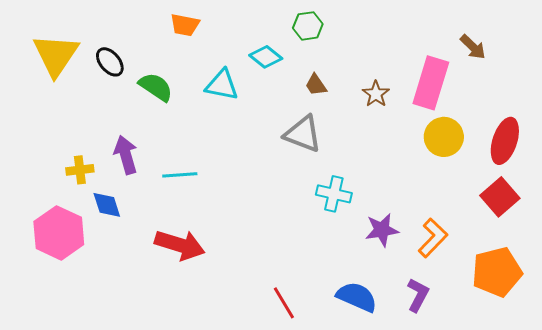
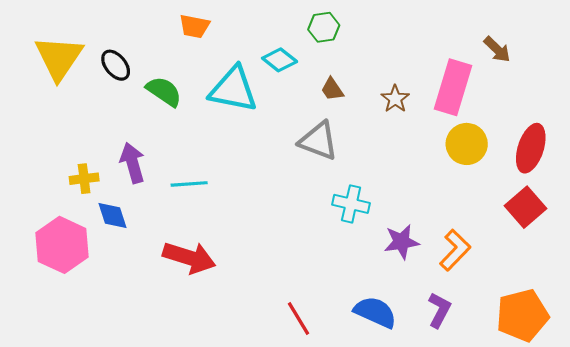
cyan triangle: (222, 85) -> (233, 89), size x1.4
orange pentagon: (497, 272) -> (522, 315), moved

